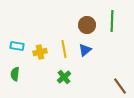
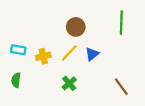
brown circle: (87, 25) -> (76, 27), moved
yellow line: (64, 49) -> (69, 53), turned 54
brown line: (120, 86) -> (121, 87), moved

